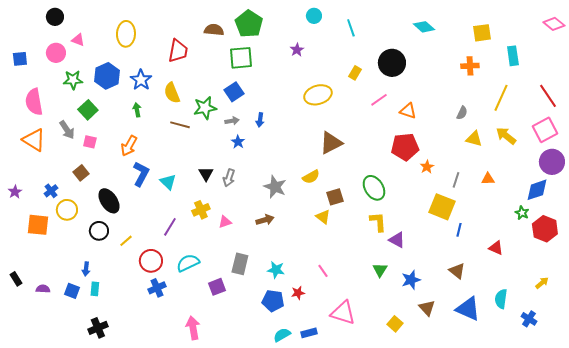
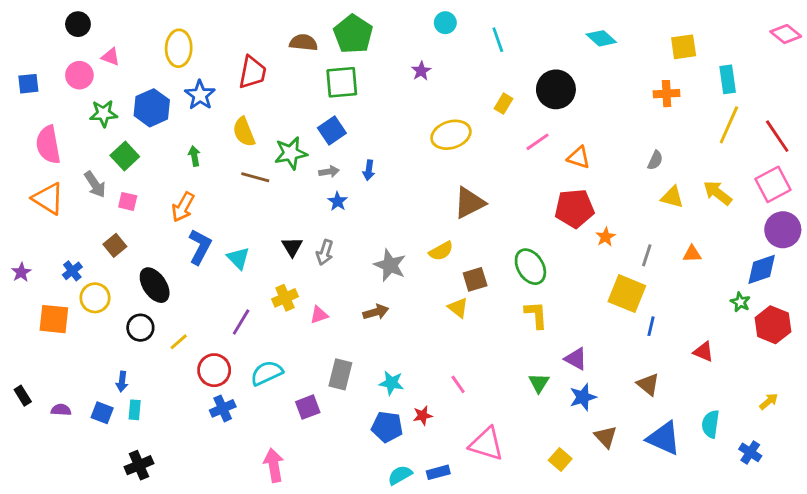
blue star: (141, 80) -> (200, 95), moved
yellow line: (501, 98) -> (729, 125), moved
purple triangle: (397, 240) -> (576, 359), moved

